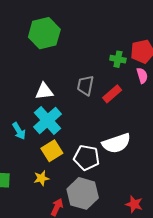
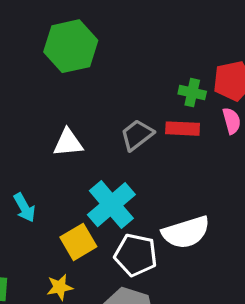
gray trapezoid: (86, 85) -> (137, 135), turned 40
red rectangle: (112, 94) -> (183, 129), moved, turned 42
cyan cross: (48, 120) -> (111, 205), moved

